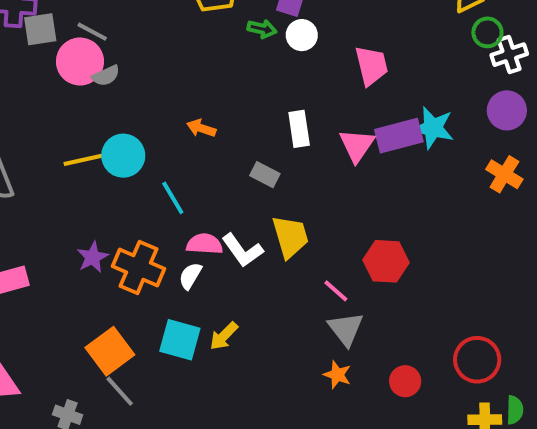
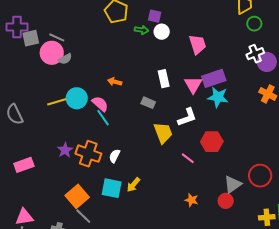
white cross: (509, 55) -> (255, 54), moved
cyan star: (433, 128) -> (218, 97), moved
pink semicircle: (204, 244) -> (100, 104), moved, turned 42
white L-shape: (242, 250) -> (187, 117), moved, turned -70
gray triangle: (346, 329) -> (233, 184), moved, turned 36
red circle: (477, 360) -> (260, 176), moved

